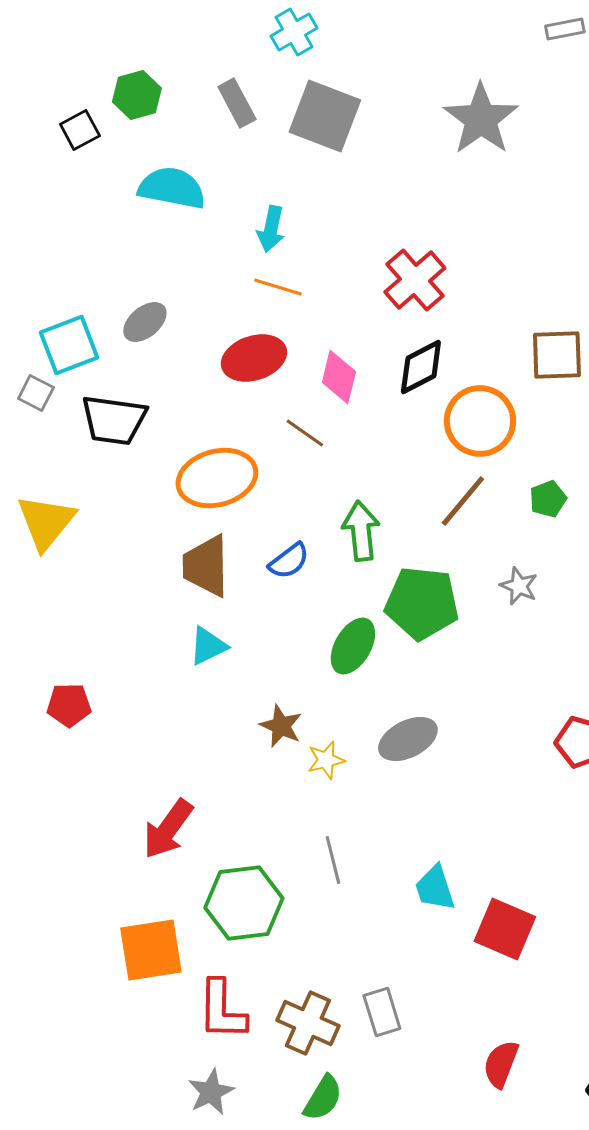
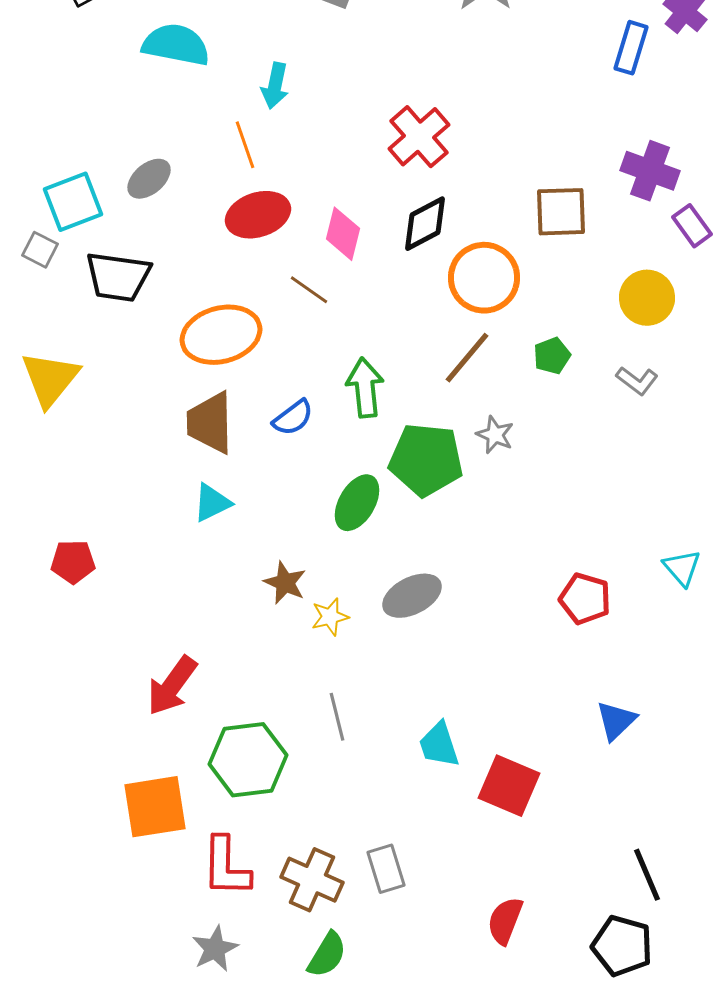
orange line: (278, 287) -> (245, 145), moved, turned 54
gray star: (519, 586) -> (495, 435), moved

